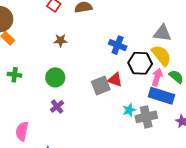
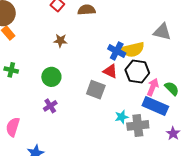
gray triangle: (162, 33) -> (162, 32), moved
yellow semicircle: (161, 55) -> (133, 50), moved, turned 110
red triangle: (115, 80) -> (110, 71), moved
gray square: (101, 86) -> (96, 90), turned 36

